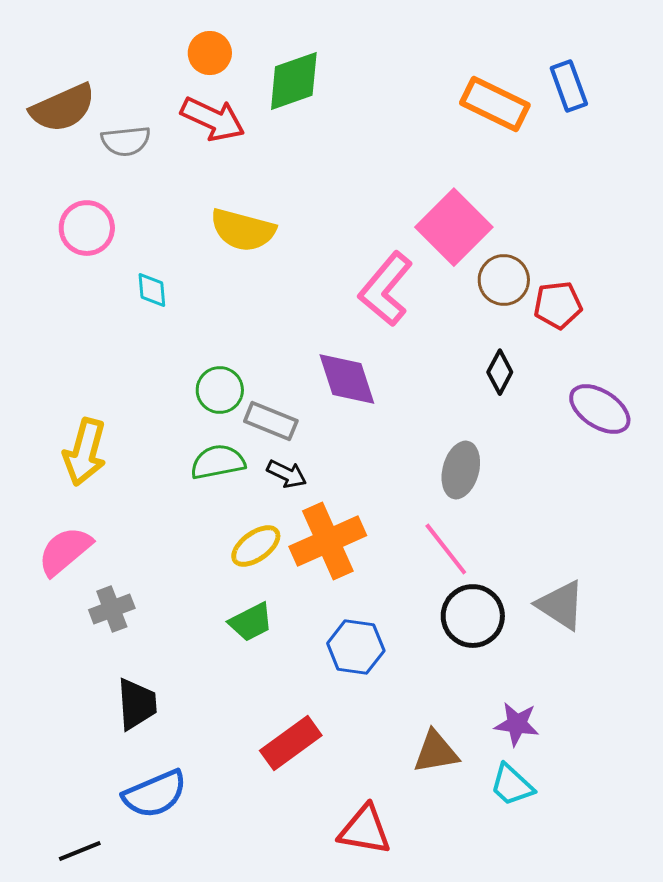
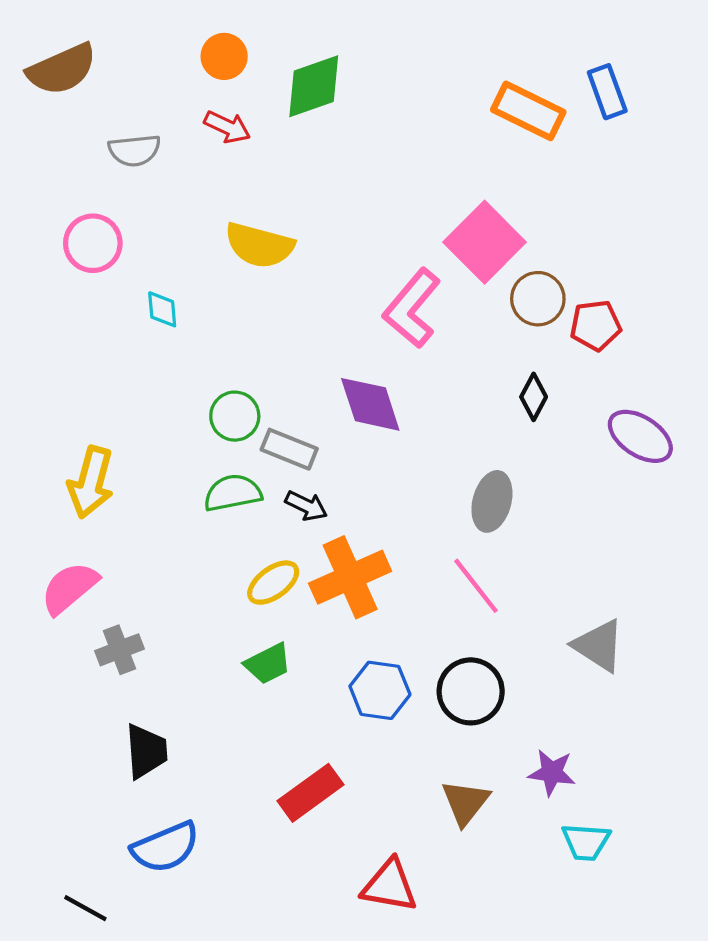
brown semicircle: (63, 108) -> (62, 69), moved
red arrow: (213, 119) -> (227, 127), size x0.7
black circle: (473, 616) -> (471, 691), moved
brown triangle: (436, 752) -> (465, 802), turned -42
cyan trapezoid: (512, 785) -> (586, 842), moved, turned -39
black line: (80, 851) -> (85, 908), turned 51

